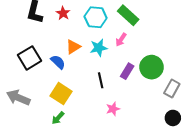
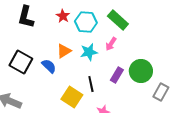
red star: (63, 13) -> (63, 16), moved
black square: (29, 58) -> (21, 62), turned -30
yellow square: (61, 94) -> (72, 97), moved

